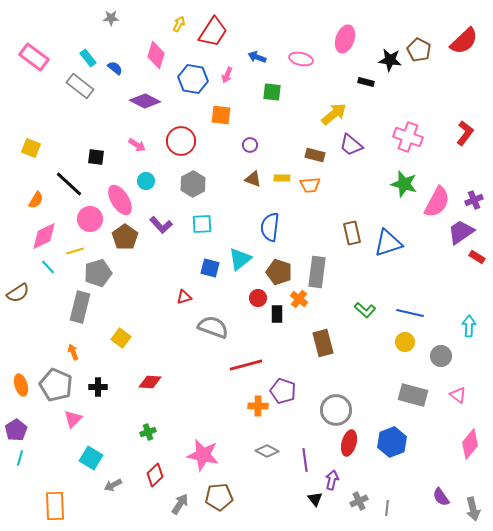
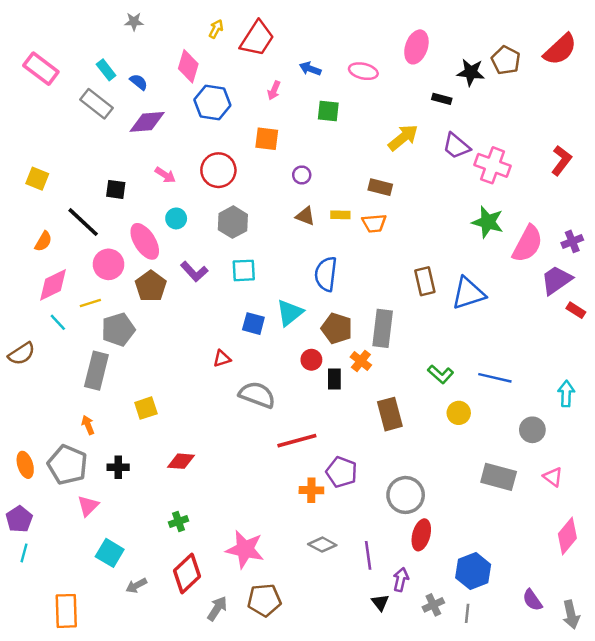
blue hexagon: (193, 79) -> (212, 103), moved
purple diamond: (145, 101) -> (147, 122), moved, turned -32
purple trapezoid: (351, 145) -> (456, 146), moved
yellow square: (121, 338) -> (146, 408), turned 36
yellow circle: (405, 342) -> (459, 413), moved
blue hexagon: (392, 442) -> (473, 571), moved
red diamond: (155, 475) -> (187, 573), size x1.4

